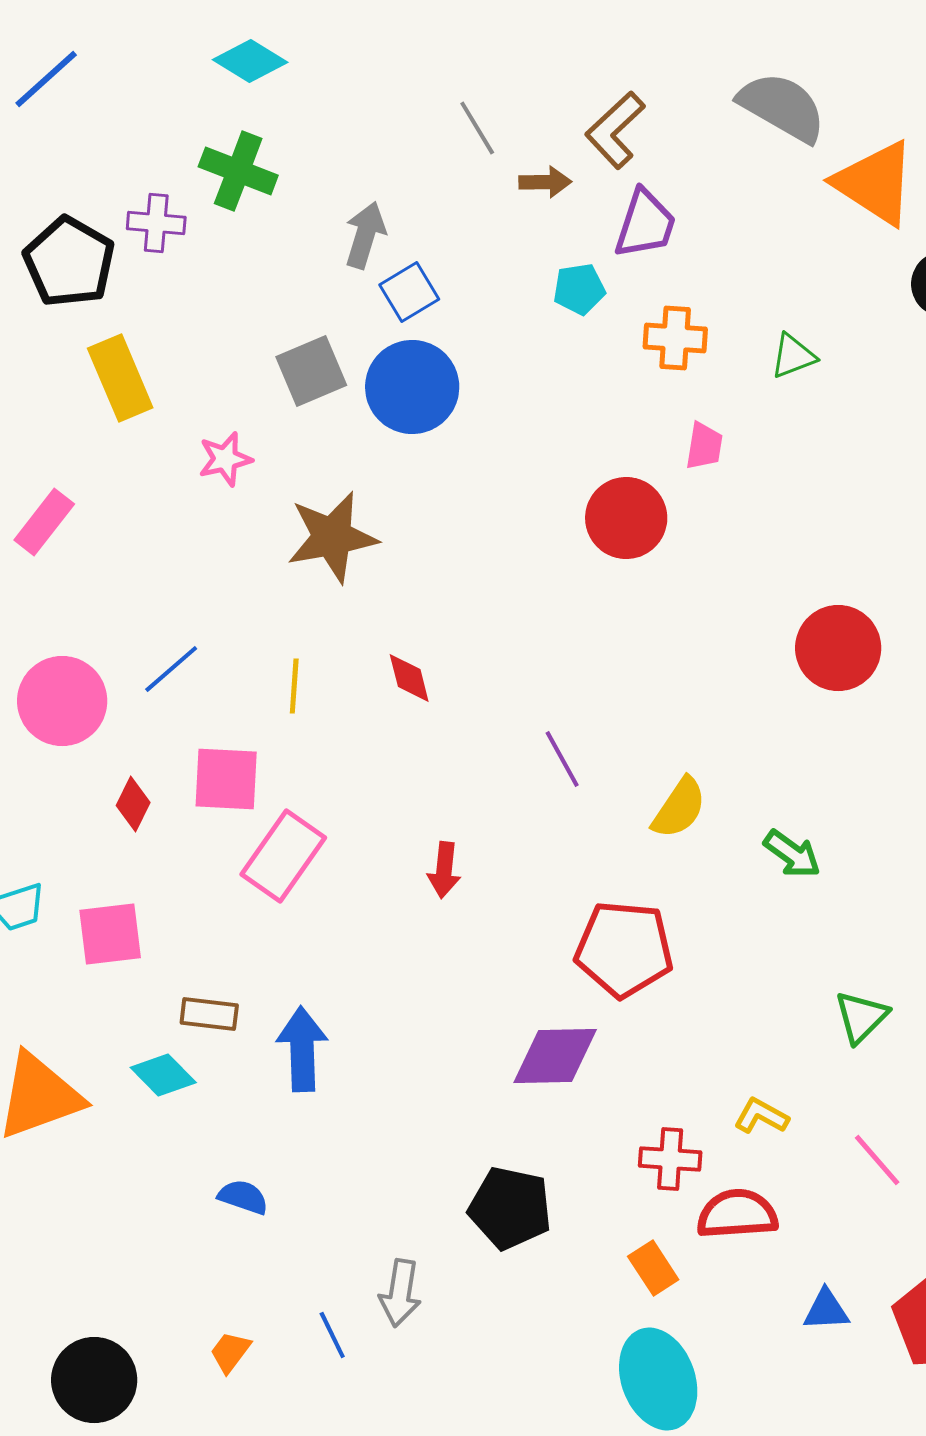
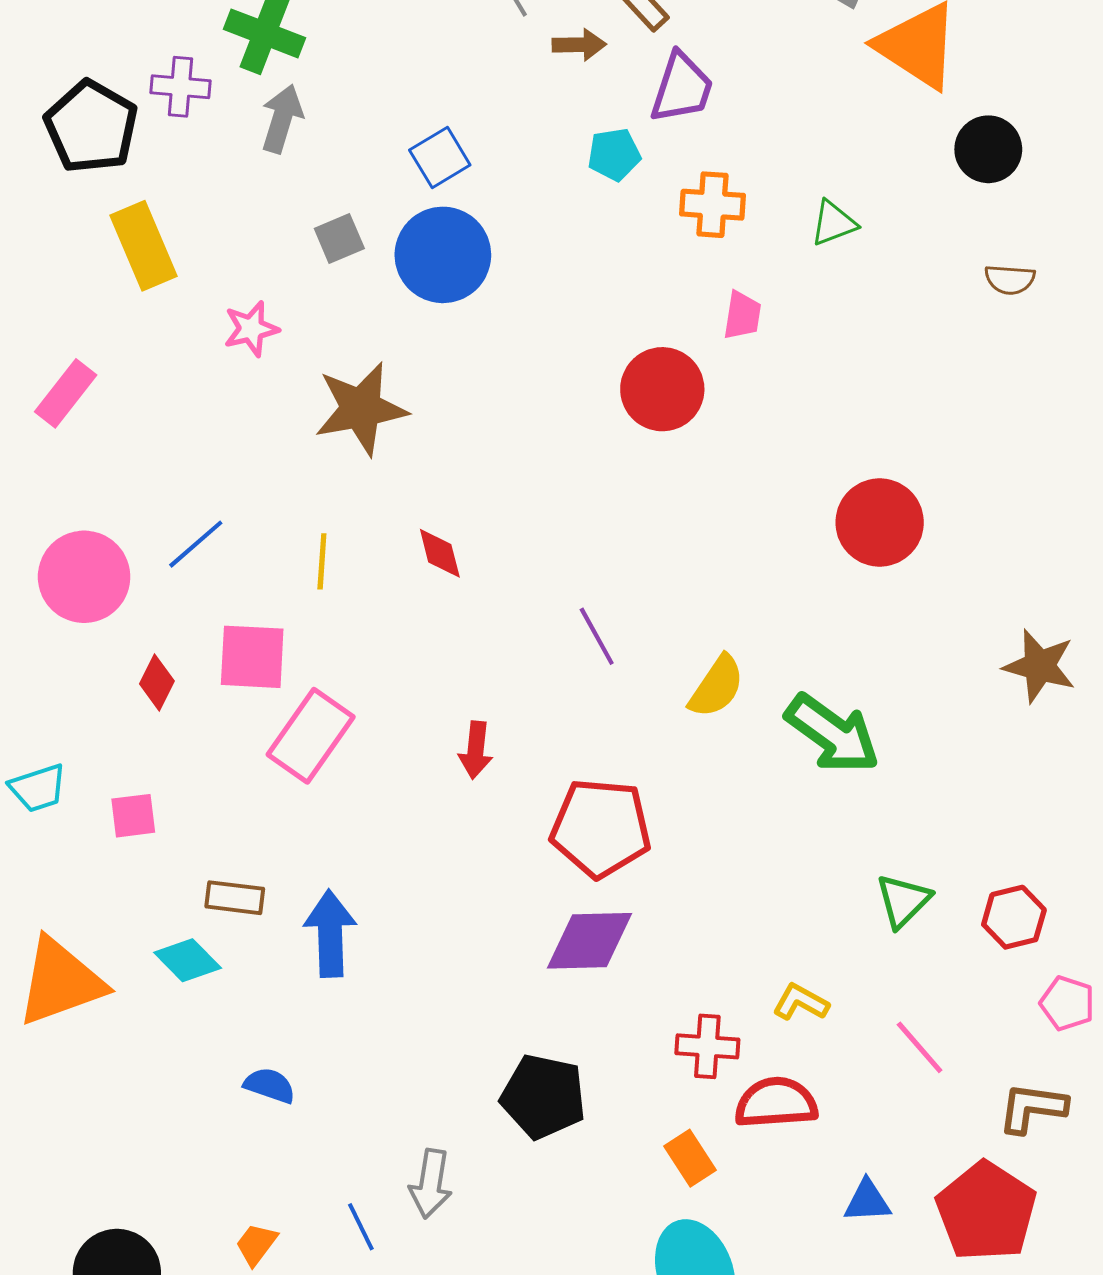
gray arrow: (365, 235) -> (282, 119), moved
gray square: (311, 371) -> (339, 239), size x0.7
green arrow: (792, 854) -> (832, 734), size x1.6
pink square: (110, 934) -> (133, 816), size x0.7
red pentagon: (624, 949) -> (601, 828), moved

